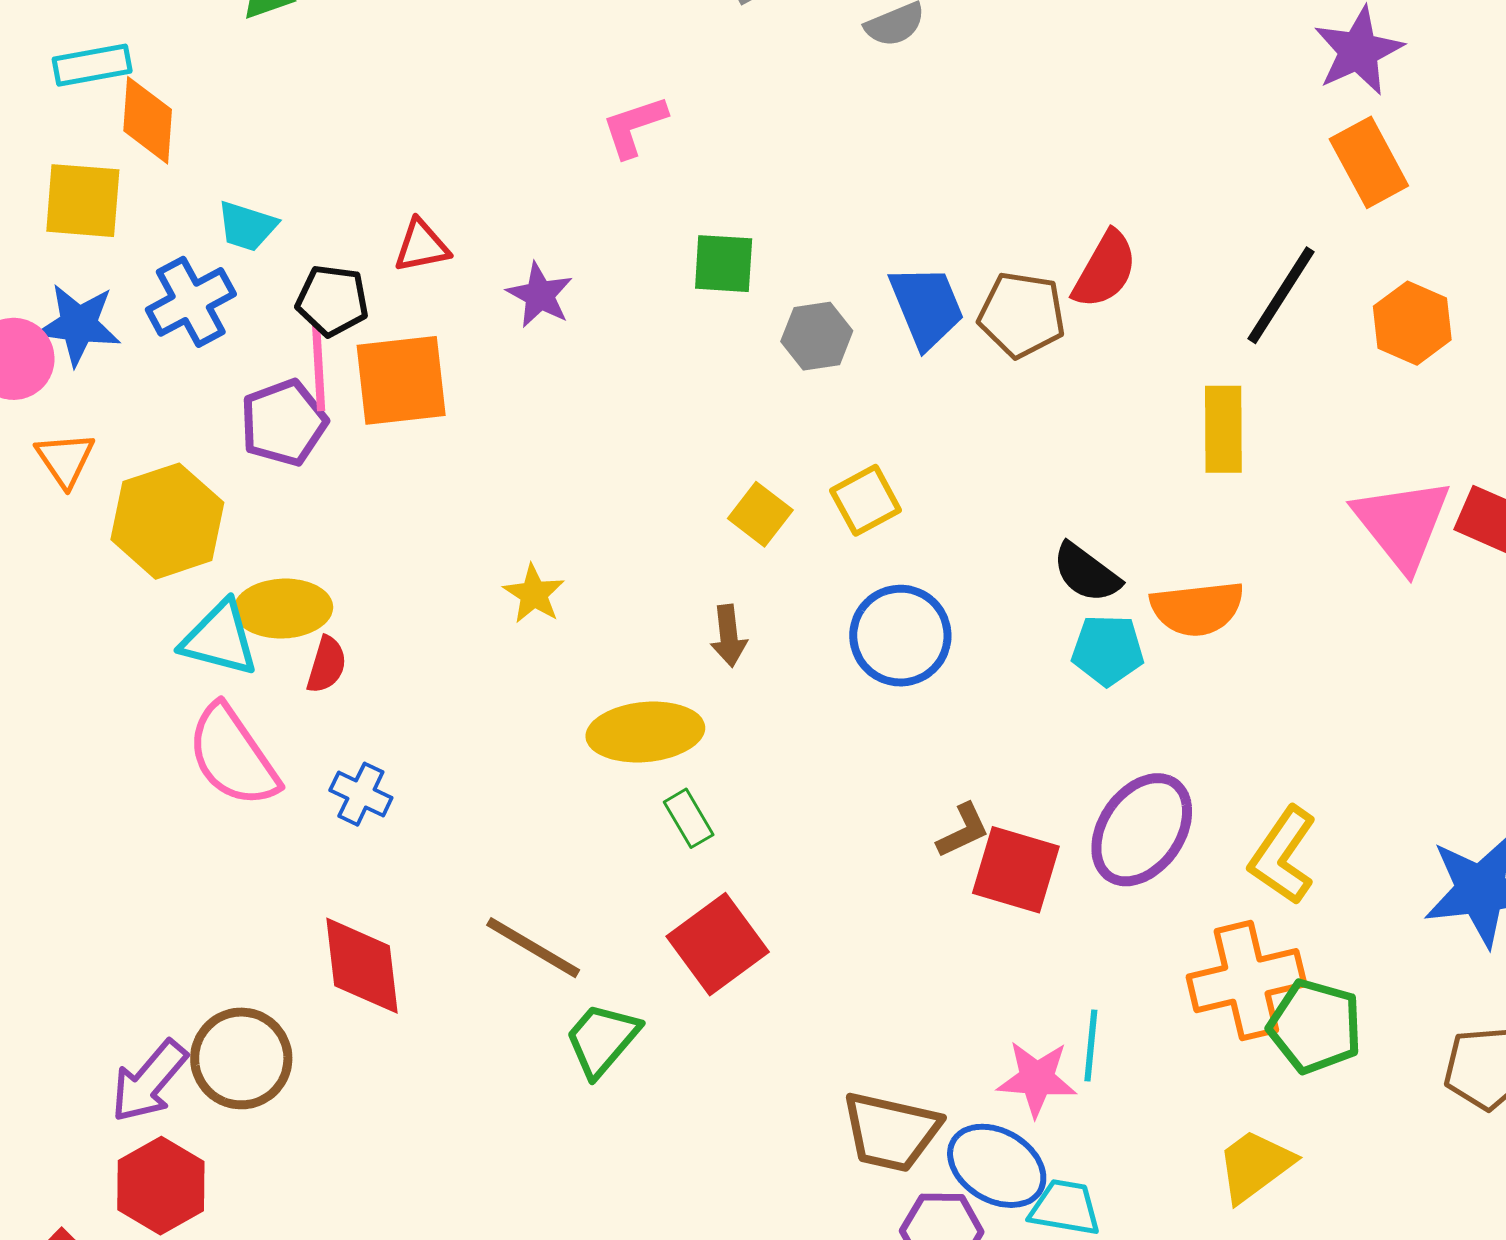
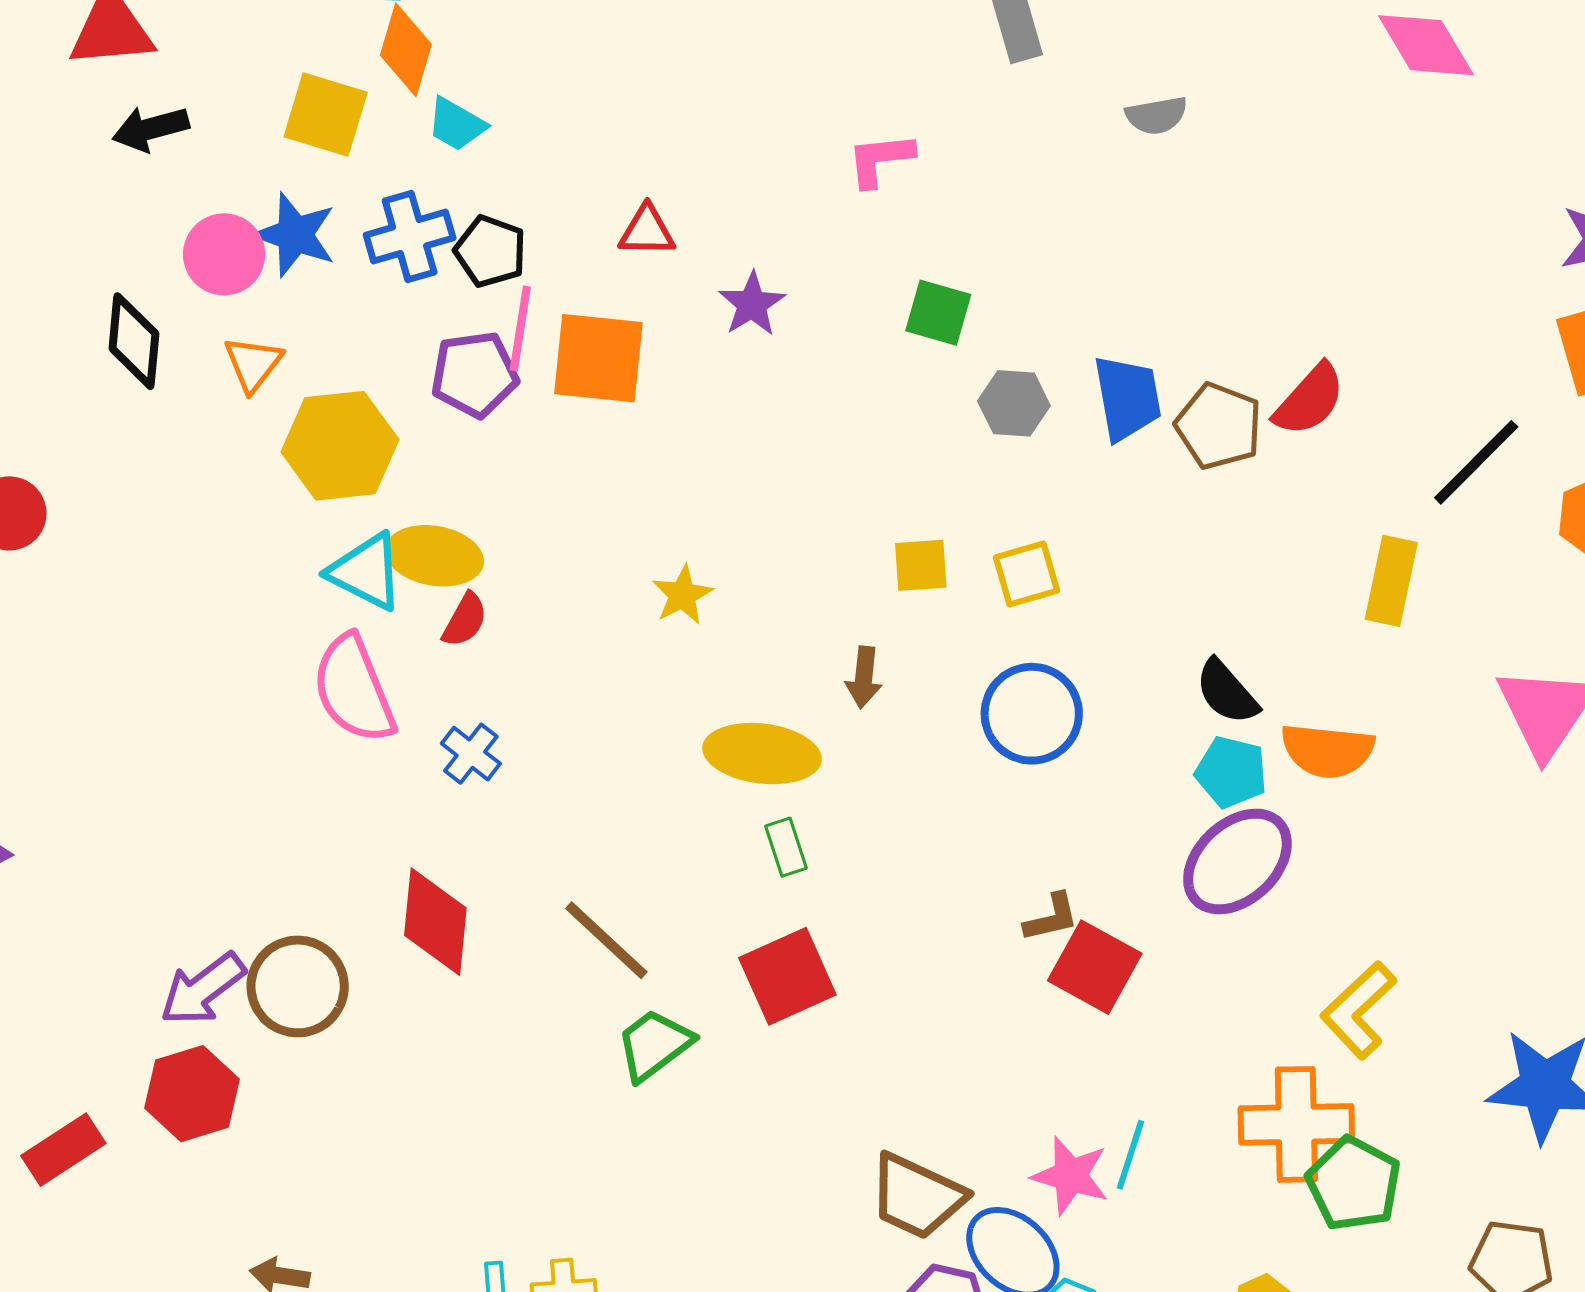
cyan trapezoid: (247, 226) -> (456, 124), moved
black pentagon: (332, 301) -> (490, 251), moved
yellow square: (760, 514) -> (921, 565), turned 36
purple ellipse: (1142, 830) -> (1237, 861), moved

